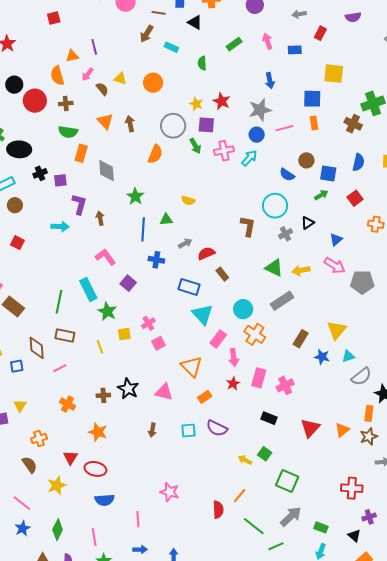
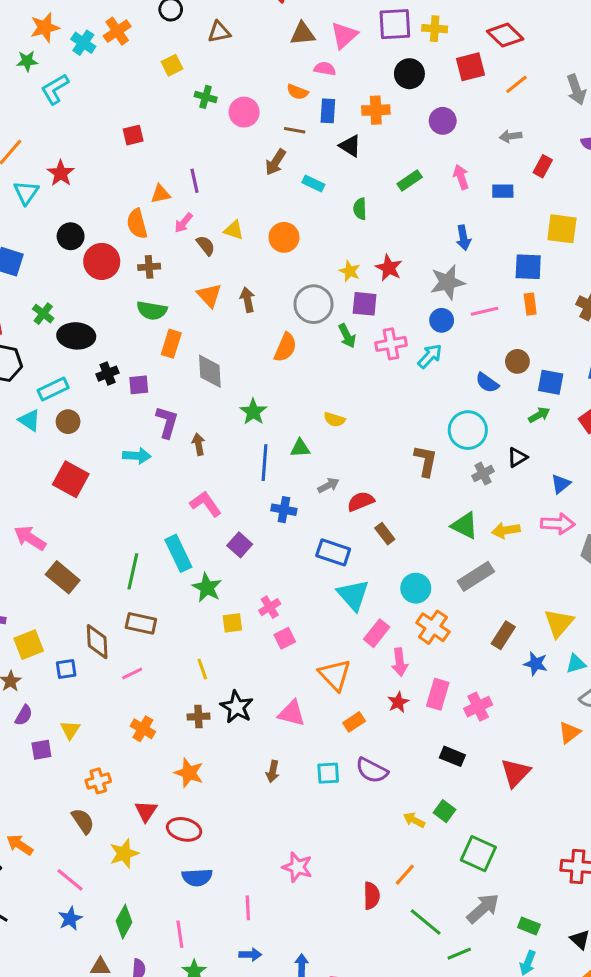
red square: (17, 243) -> (71, 479), size x1.6
pink arrow: (335, 266) -> (558, 524), turned -30
yellow line: (100, 347) -> (202, 669), moved
orange triangle: (342, 430) -> (570, 733), moved

